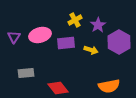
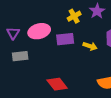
purple star: (98, 25) -> (97, 11), moved
gray rectangle: (26, 73) -> (20, 56), moved

